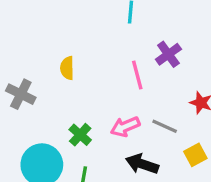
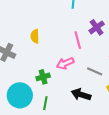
pink arrow: (125, 127) -> (65, 63), moved
green cross: (80, 135) -> (43, 77), turned 32

